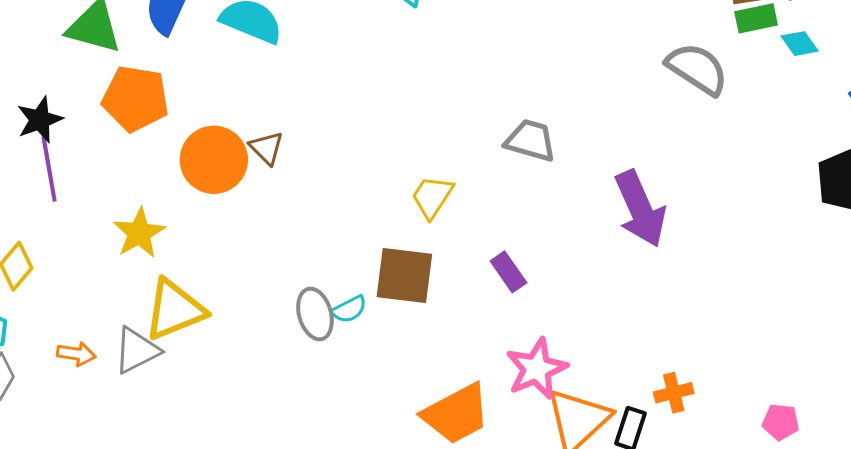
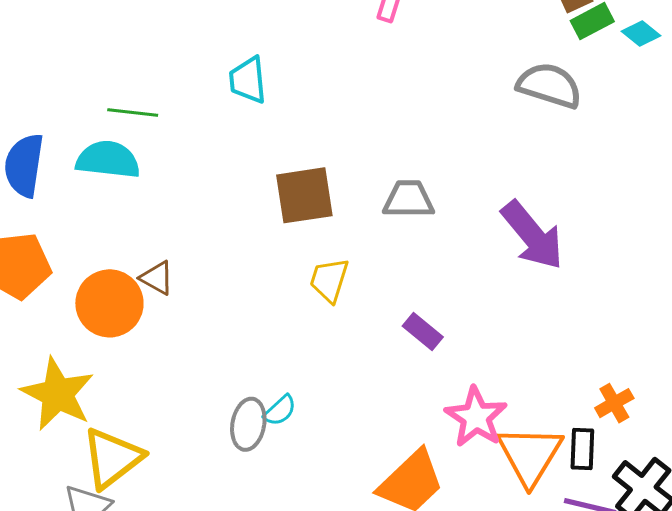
yellow star: (139, 233) -> (58, 394), size x1.4
brown square: (404, 276) -> (304, 195), moved
gray ellipse: (315, 314) -> (248, 424), turned 42

